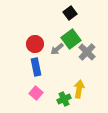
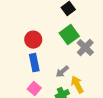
gray arrow: (57, 49) -> (62, 72), moved
yellow arrow: (79, 89) -> (77, 85), turned -36

